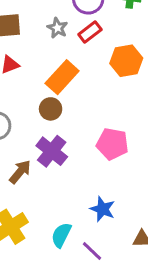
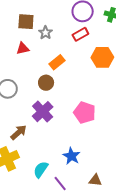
gray star: (57, 28) -> (45, 33), moved
orange rectangle: (62, 77) -> (57, 62), size x0.7
brown arrow: (20, 172) -> (19, 132), moved

